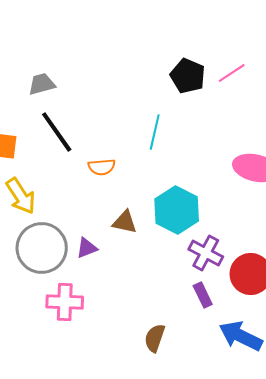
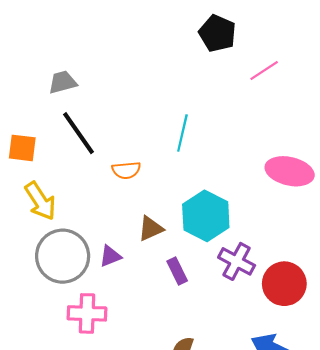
black pentagon: (188, 76) -> (217, 33), moved
brown triangle: (125, 222) -> (151, 229), turned -36
purple rectangle: (203, 295) -> (177, 271), moved

